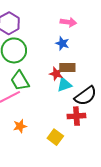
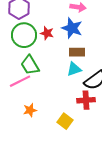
blue star: (62, 43) -> (72, 28), size x1.5
red star: (56, 74) -> (47, 33), moved

